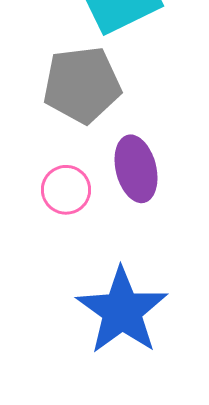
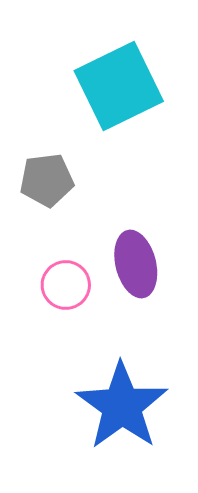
gray pentagon: (82, 85) -> (47, 180), moved, size x0.7

